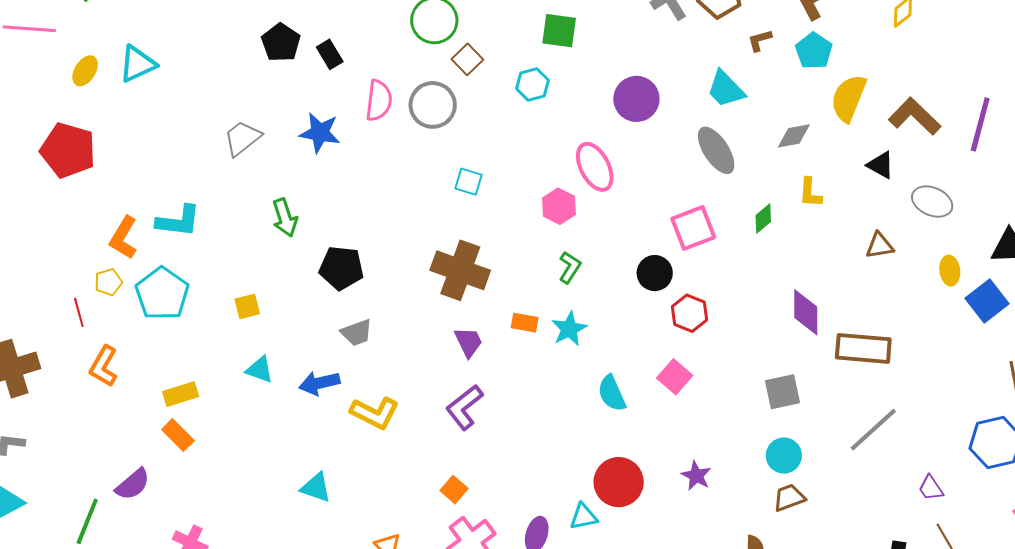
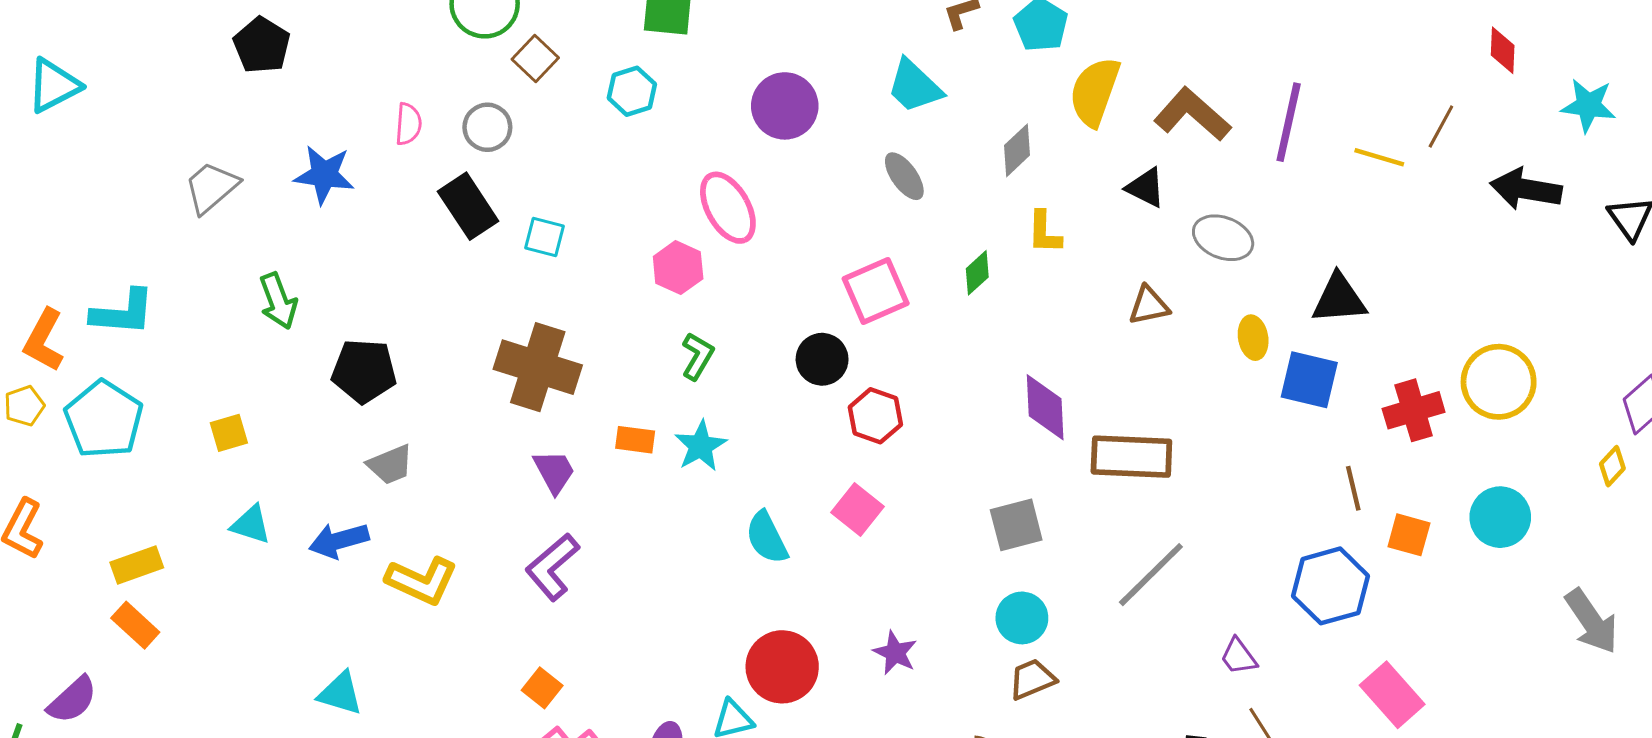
black rectangle: (330, 54) -> (468, 206), moved, size x1.5
pink semicircle: (379, 101) -> (408, 124), size x0.7
gray circle: (433, 105) -> (487, 127), size x0.7
gray diamond: (794, 136) -> (1017, 150), turned -30
gray ellipse: (716, 150) -> (904, 176), size x0.7
blue square: (987, 301) -> (1309, 380), turned -36

